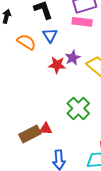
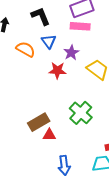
purple star: (73, 58) -> (71, 53), moved
brown rectangle: (30, 134) -> (39, 122), moved

